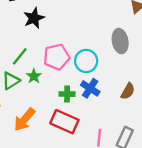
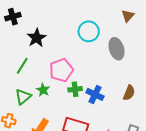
green line: (20, 56) -> (22, 66), moved
cyan circle: (86, 61) -> (89, 31), moved
green cross: (67, 94) -> (75, 89), moved

